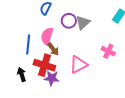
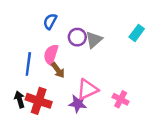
pink cross: (108, 51) -> (121, 99), moved
red cross: (44, 65) -> (39, 101), moved
purple star: (52, 78) -> (78, 104), moved

